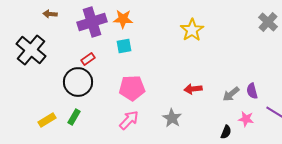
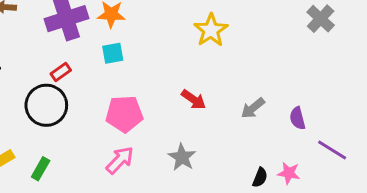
red arrow: (193, 89) -> (194, 99), moved, turned -138
gray arrow: (231, 94) -> (253, 108), moved
green rectangle: (74, 117) -> (41, 169), moved
pink star: (246, 119) -> (289, 173), moved

